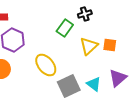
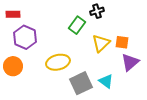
yellow ellipse: (46, 65) -> (58, 62), turned -65
purple triangle: (118, 78) -> (130, 62), moved

